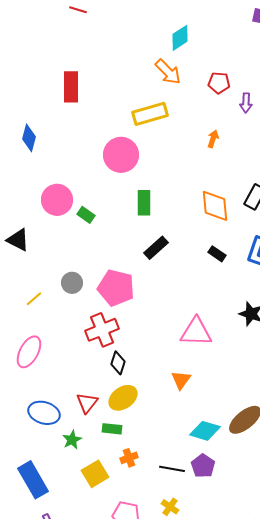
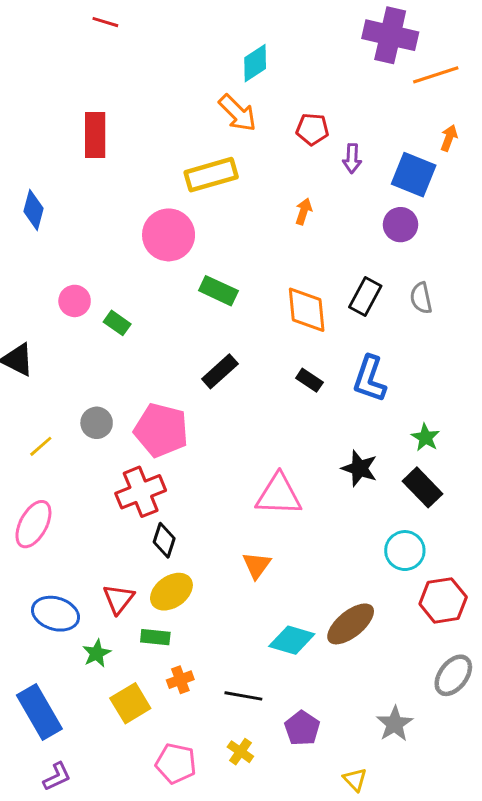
pink circle: (57, 200) -> (75, 301), size x0.7
green rectangle: (144, 203) -> (218, 291), moved, turned -65
purple pentagon: (203, 466) -> (302, 728), moved

